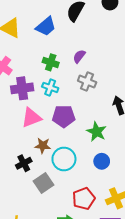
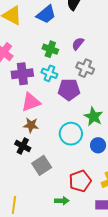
purple pentagon: (64, 116) -> (69, 90), moved
brown star: (43, 146) -> (31, 125), moved
cyan circle: (64, 159) -> (71, 134), moved
black cross: (24, 163) -> (23, 146), turned -35

